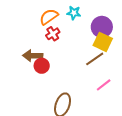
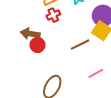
brown line: (95, 59) -> (80, 45), moved

